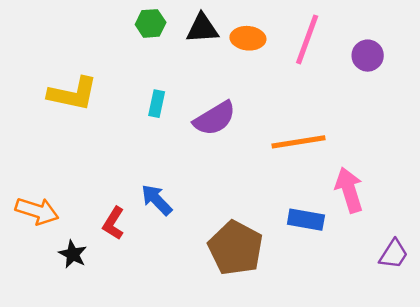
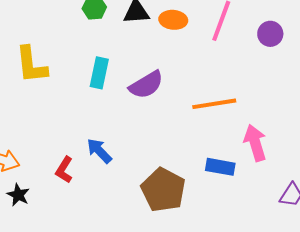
yellow L-shape: (73, 94) -> (31, 65), turned 72
cyan rectangle: (157, 104) -> (99, 73), size x1.4
black star: (73, 254) -> (18, 195), moved

